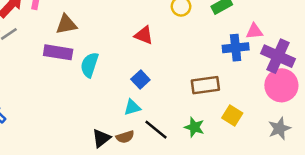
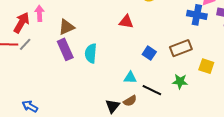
blue cross: (236, 48) -> (197, 15), turned 30
purple rectangle: (58, 52) -> (65, 49), turned 70
blue square: (140, 79) -> (149, 53), moved
cyan triangle: (132, 107) -> (130, 78), turned 32

